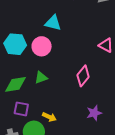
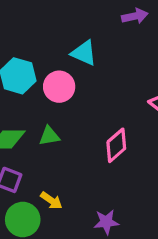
purple star: (94, 113) -> (106, 222), moved

